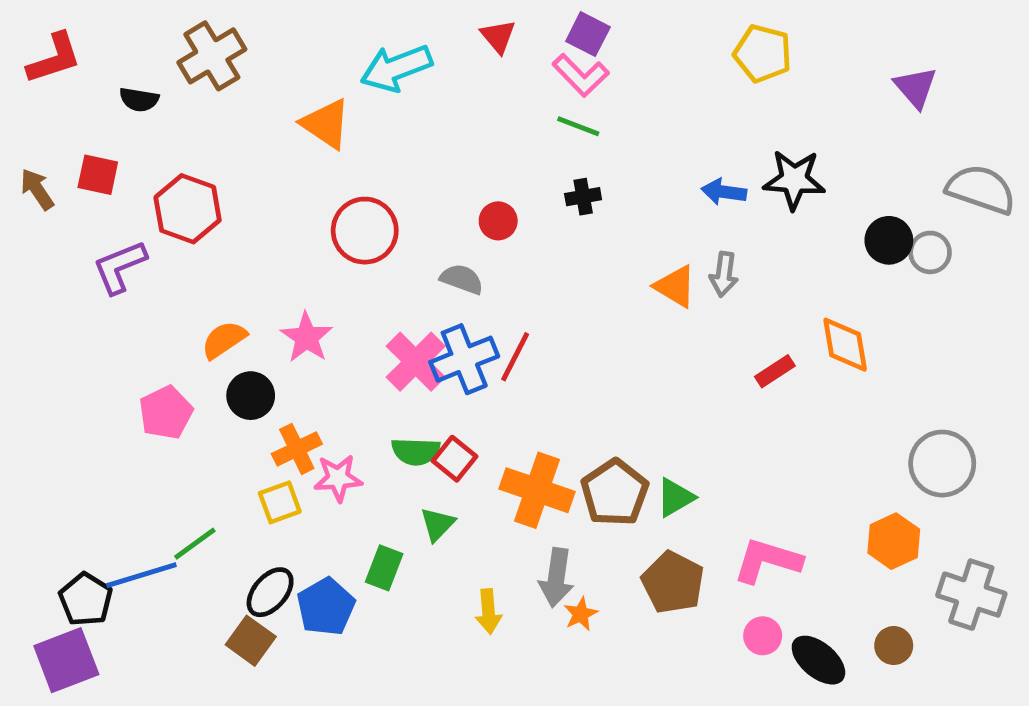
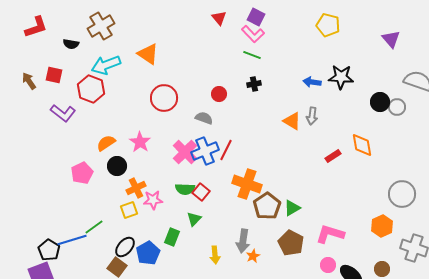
cyan arrow: (396, 68) -> (106, 65), moved
purple L-shape: (120, 267) -> (63, 113), turned -120
orange cross: (537, 490) -> (247, 184), moved

